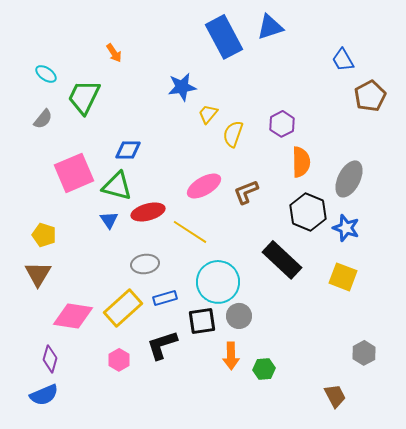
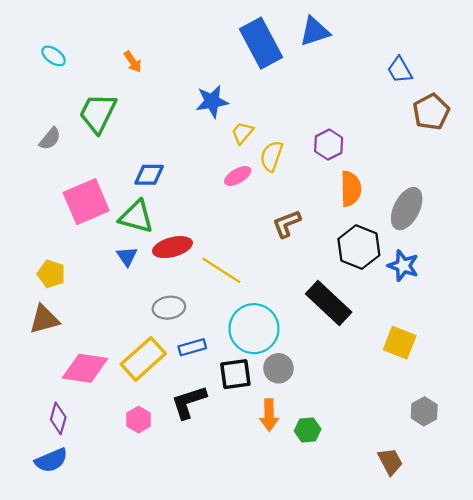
cyan ellipse: (46, 74) -> (54, 56), moved
pink ellipse: (204, 186) -> (238, 176), moved, size x0.7
brown triangle: (38, 274) -> (44, 319), turned 44
yellow square: (343, 277) -> (400, 343), moved

